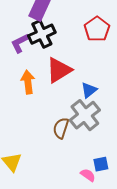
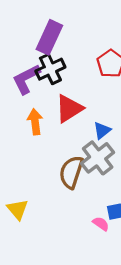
purple L-shape: (20, 43) -> (26, 79), size x1.4
brown semicircle: (61, 128) -> (71, 172), size x1.4

